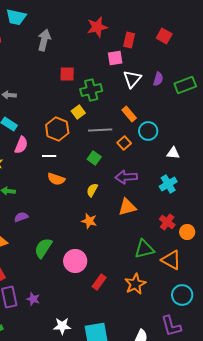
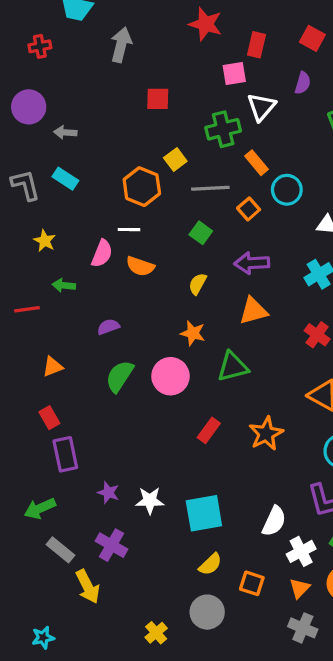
red star: (97, 27) -> (206, 24), turned 30
purple semicircle: (158, 79) -> (303, 83), moved
green cross: (91, 90) -> (223, 129), moved
pink semicircle: (21, 145) -> (102, 254), moved
purple semicircle: (21, 217) -> (108, 327), moved
green triangle: (144, 249) -> (233, 367), moved
pink circle: (75, 261) -> (170, 376), moved
purple star: (33, 299) -> (108, 493), moved

